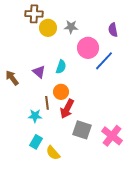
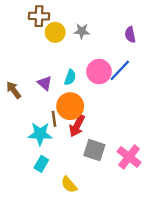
pink circle: (88, 48) -> (99, 72), moved
orange circle: (61, 92) -> (70, 106), size x1.5
cyan star: (35, 116) -> (40, 134), size x1.5
yellow semicircle: (53, 153) -> (69, 185), moved

